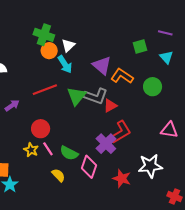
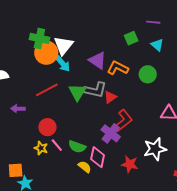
white triangle: (68, 45) -> (63, 45), size x1.5
orange circle: (49, 51) -> (46, 53), size x1.5
purple arrow: (12, 105) -> (18, 109), turned -136
yellow semicircle: (58, 175) -> (85, 167), moved

